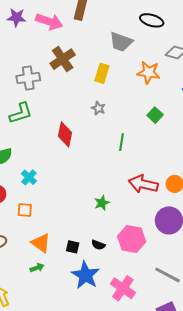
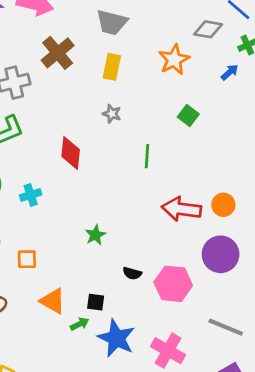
gray trapezoid: (121, 42) -> (112, 22), moved
orange star: (149, 73) -> (174, 60), turned -30
cyan cross: (29, 177) -> (31, 195), moved, turned 35
green star: (102, 203) -> (95, 235), moved
black semicircle: (98, 245) -> (132, 273), moved
green arrow: (37, 268) -> (80, 324), moved

